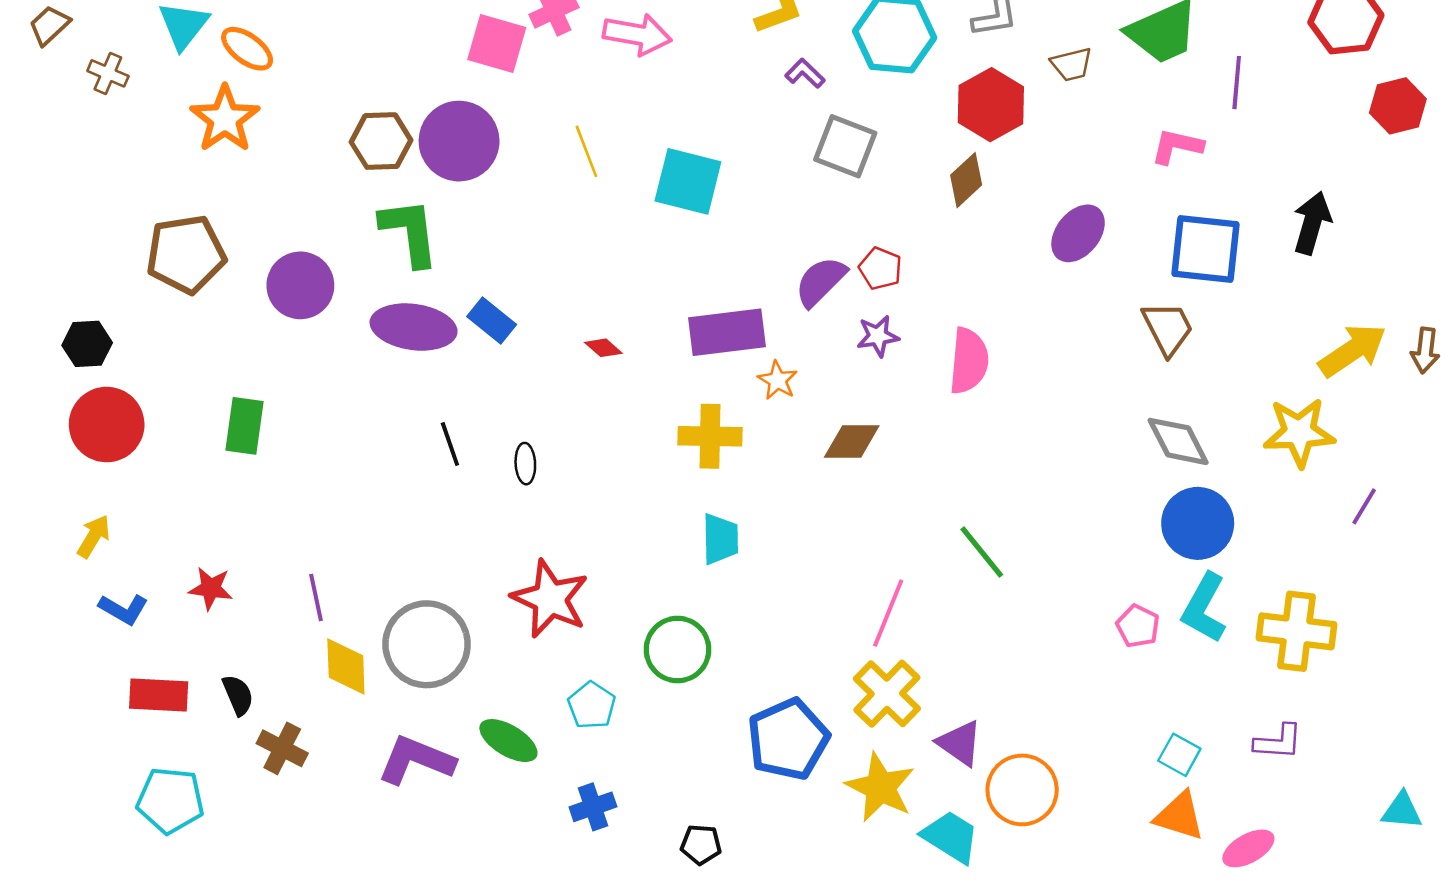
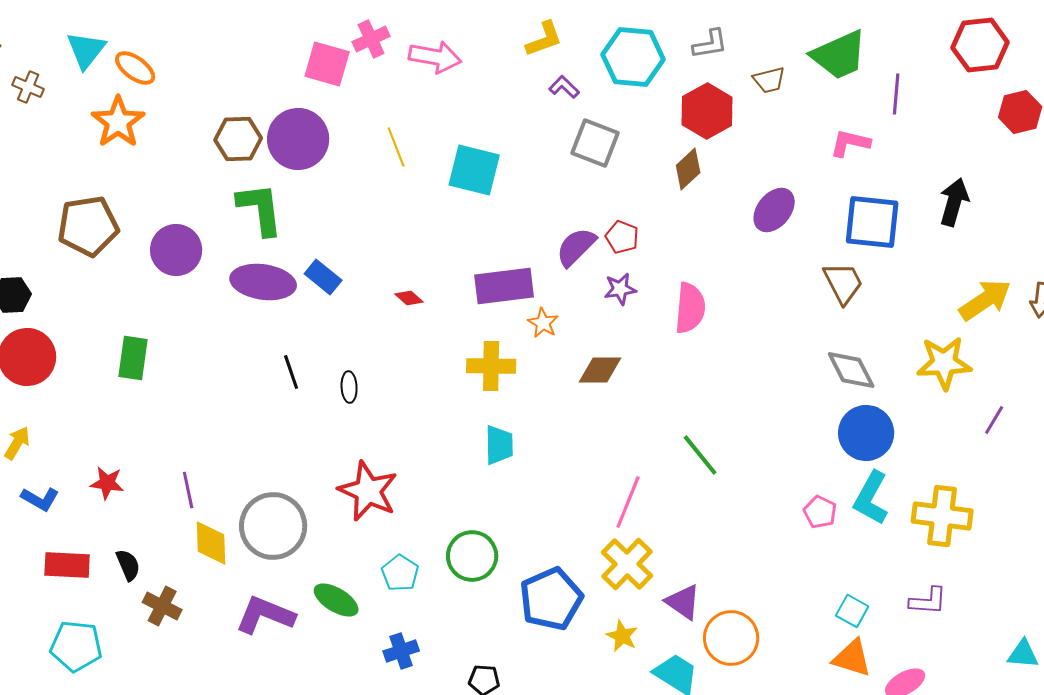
green circle: (678, 650) -> (472, 556), moved
yellow star: (880, 787) -> (622, 636), size x0.6

